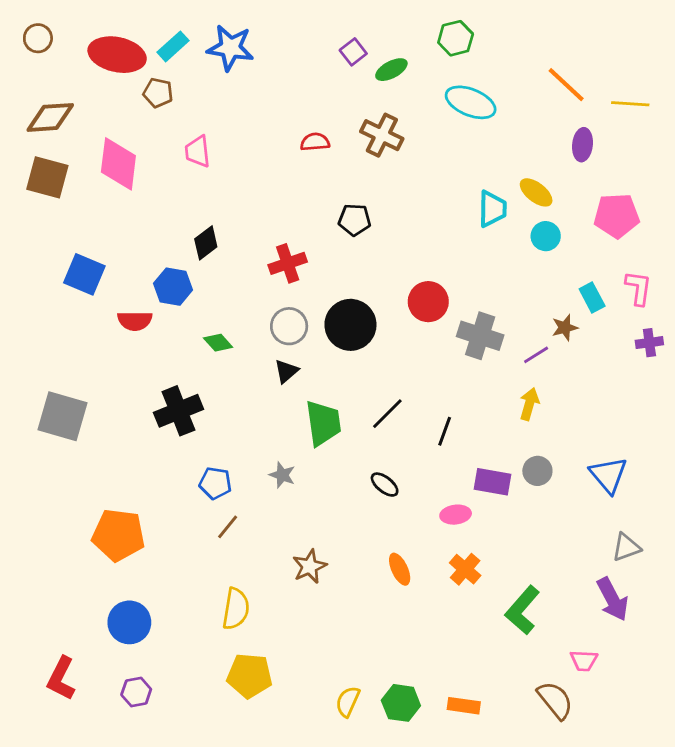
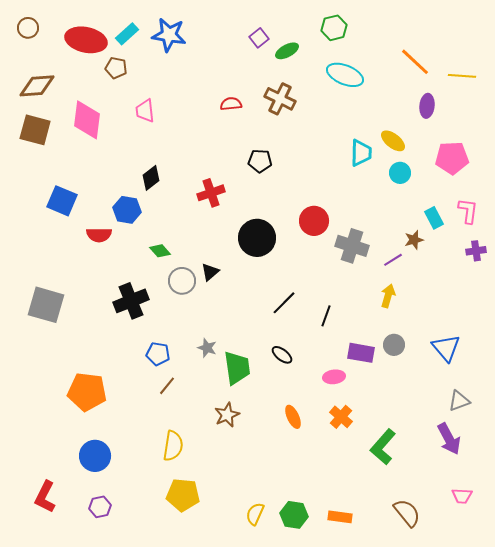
gray circle: (289, 326) -> (182, 281), moved
green trapezoid: (323, 423) -> (237, 368), moved
pink trapezoid: (584, 661) -> (462, 496), moved

